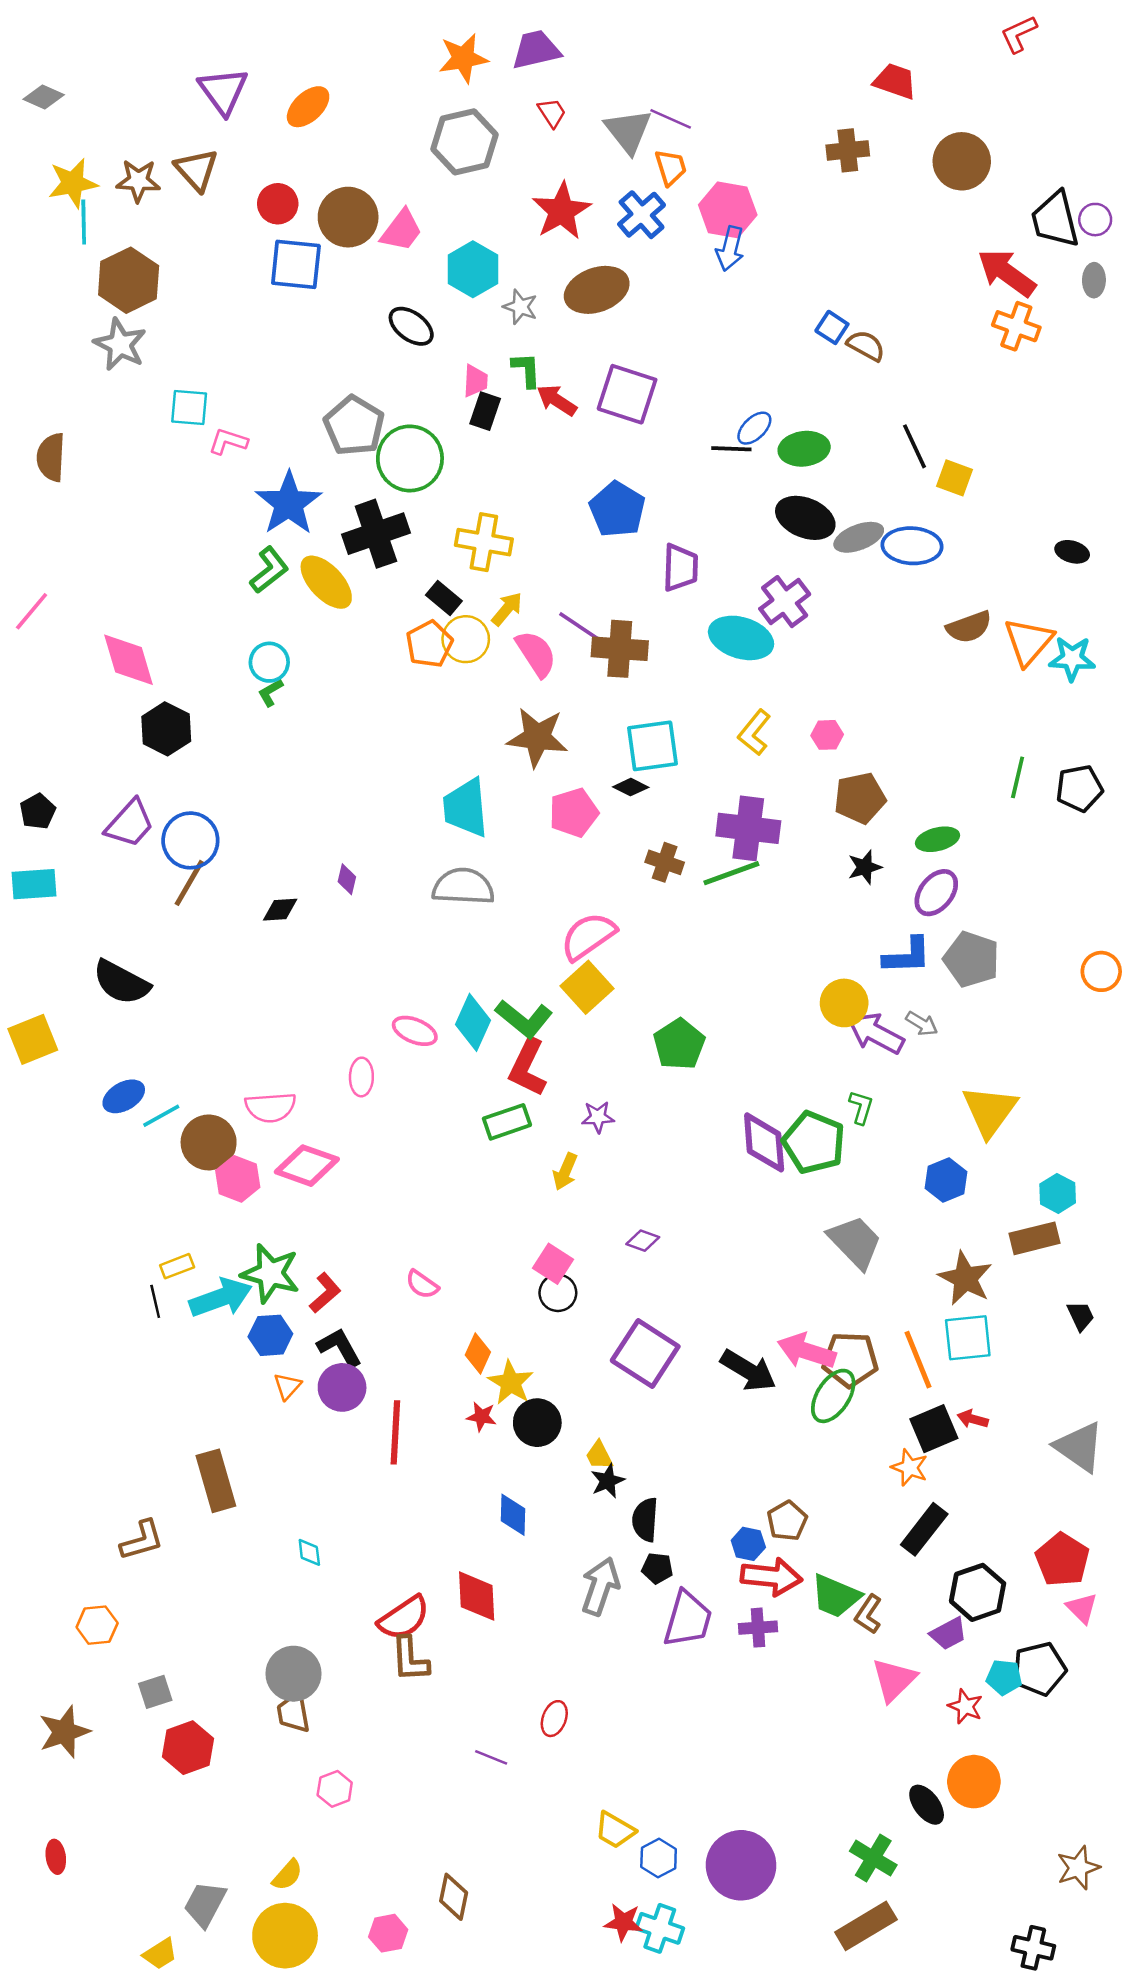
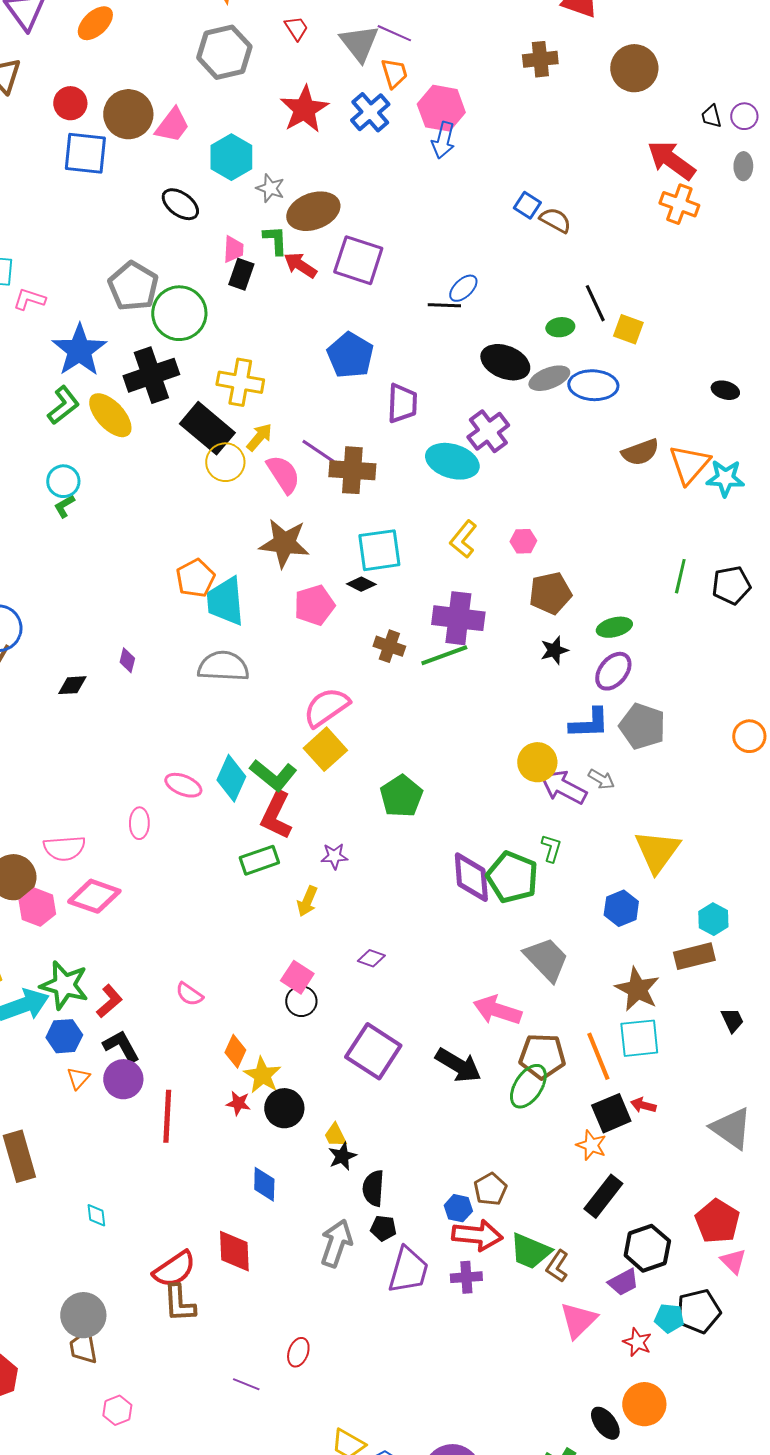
black trapezoid: (1055, 220) -> (711, 116), size x0.5
brown ellipse: (597, 290) -> (313, 211), moved
green ellipse: (804, 449) -> (560, 327), moved, size x0.7
black rectangle: (444, 598) -> (207, 428), size x1.8
orange pentagon: (429, 644) -> (195, 578), moved
pink arrow: (807, 1351) -> (497, 1010), moved

